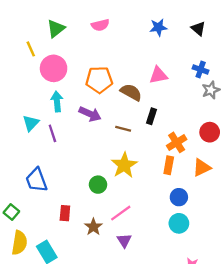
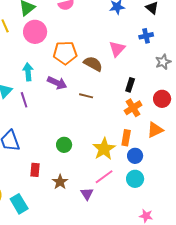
pink circle: (54, 68) -> (35, 32), moved
blue cross: (201, 70) -> (146, 36), moved, turned -32
pink triangle: (158, 75) -> (117, 49), turned -36
black rectangle: (152, 116) -> (130, 85), moved
yellow star: (124, 165) -> (104, 149), moved
orange rectangle: (169, 165) -> (126, 138), moved
pink line: (121, 213) -> (104, 177), moved

